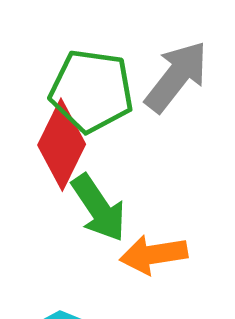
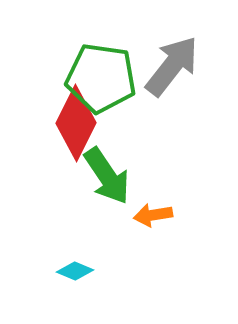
orange arrow: (154, 255) -> (153, 215), size x0.7

